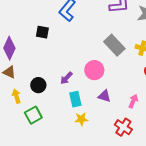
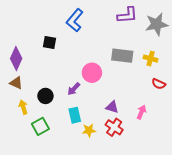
gray rectangle: (114, 45) -> (122, 56), turned -40
pink circle: (94, 70) -> (92, 73), moved
cyan rectangle: (75, 99) -> (75, 115), moved
red cross: (123, 127) -> (114, 127), moved

